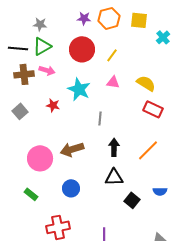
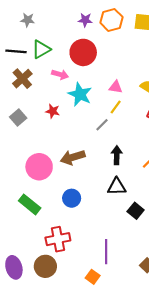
gray star: (40, 24) -> (28, 20), moved
yellow line: (112, 55) -> (116, 107), moved
pink arrow: (47, 70) -> (60, 74), moved
brown cross: (24, 74) -> (22, 79), turned -36
gray line: (100, 118) -> (102, 125), turned 40
green rectangle: (31, 194) -> (30, 204), size x1.5

